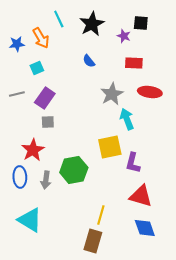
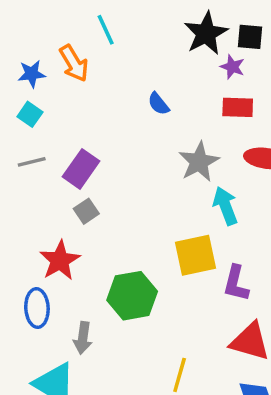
black star: (92, 24) -> (206, 33), moved
purple star: (124, 36) -> (232, 67), moved
cyan square: (37, 68) -> (30, 114), moved, turned -32
gray square: (48, 122) -> (86, 211), turned -32
gray arrow: (46, 180) -> (83, 338), moved

